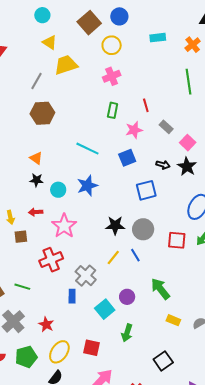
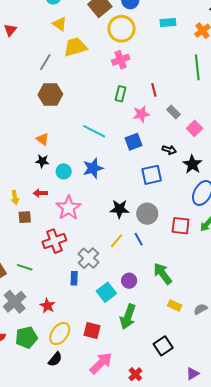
yellow circle: (112, 45) -> (121, 29), size x1.4
black star: (187, 167) -> (192, 164), moved
green arrow: (127, 333) -> (128, 317), size x1.4

